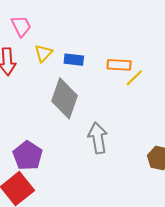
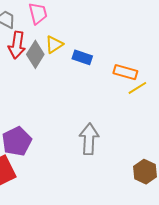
gray diamond: (64, 98) -> (35, 54), moved, size x0.7

